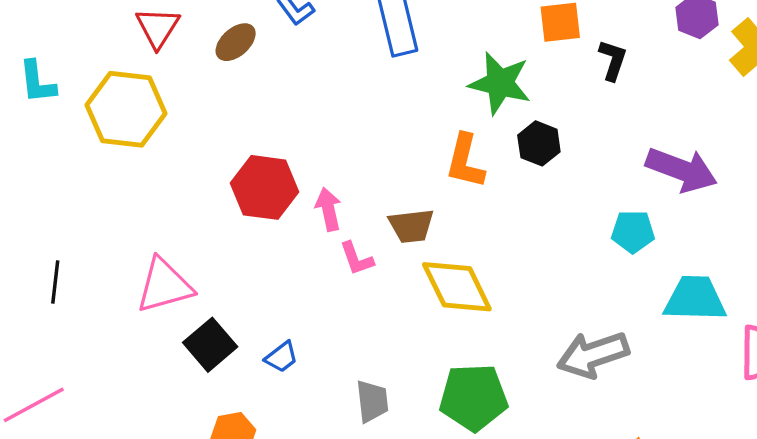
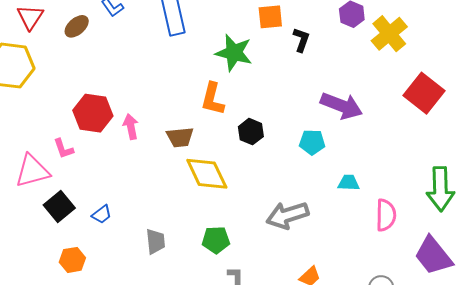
black hexagon: (539, 143) -> (251, 132), moved
pink L-shape: (357, 259) -> (63, 149), moved
cyan trapezoid: (695, 299) -> (349, 183), size x0.6
green pentagon: (473, 397) -> (216, 240), size x0.7

